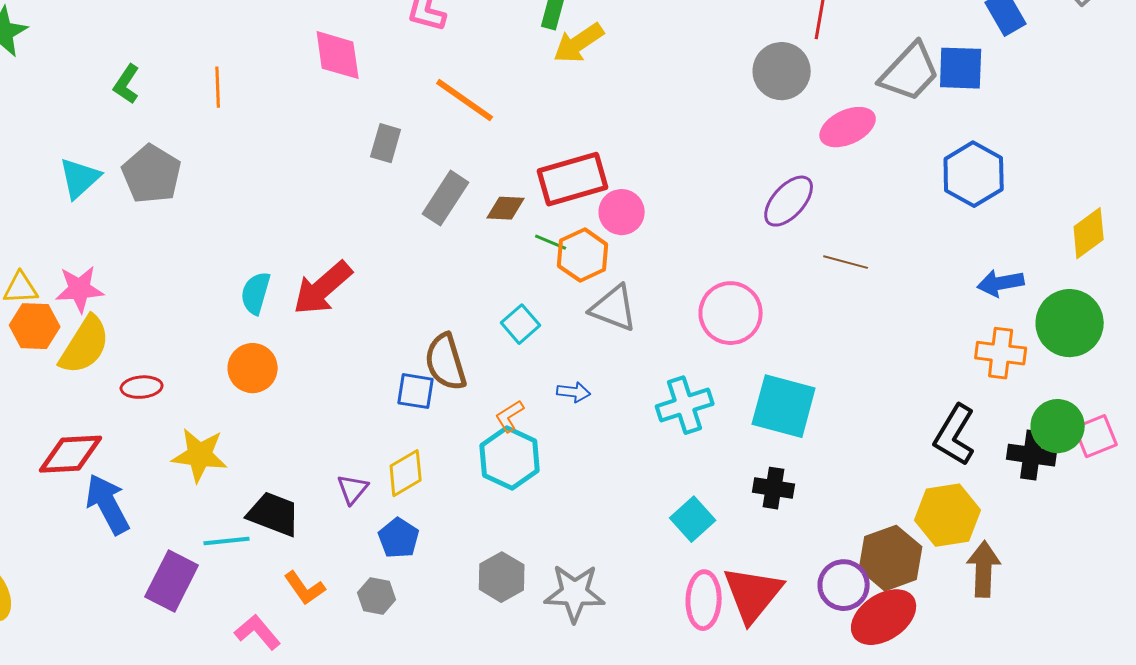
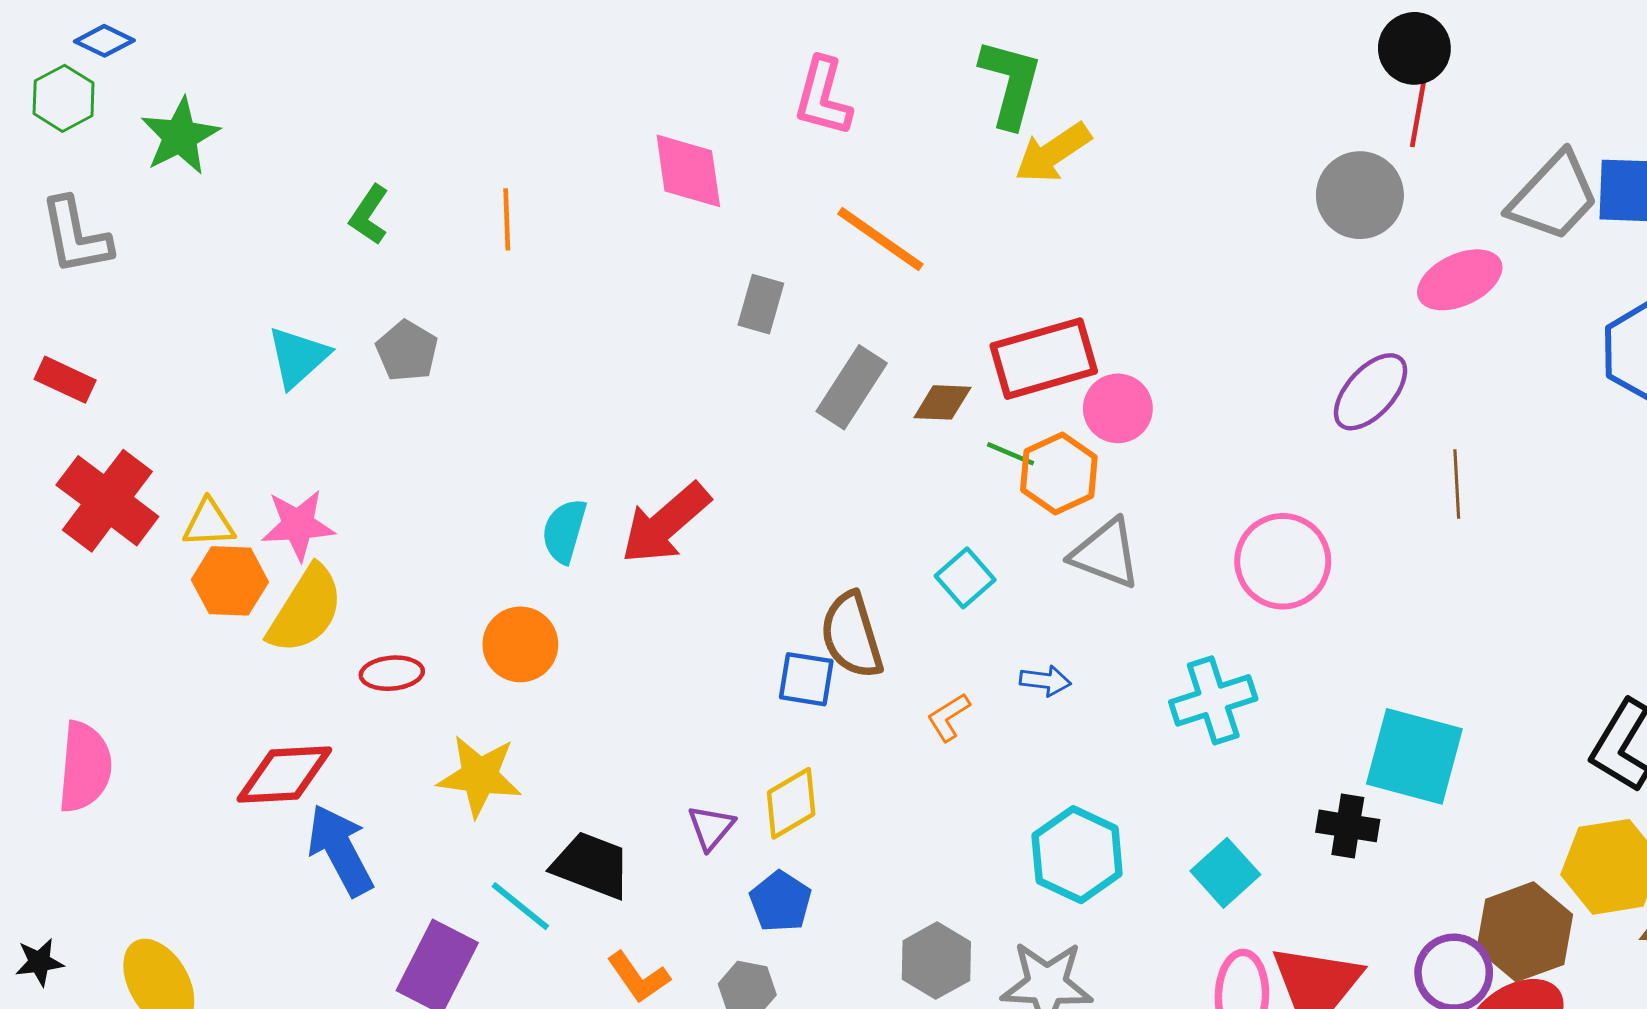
gray pentagon: (152, 174) -> (407, 351), size x0.7
brown line: (846, 262) -> (1457, 484), turned 72
orange circle: (253, 368) -> (520, 644), moved
cyan square: (784, 406) -> (1414, 756), moved
cyan hexagon: (510, 458) -> (1077, 855), moved
cyan line: (227, 541) -> (520, 906), turned 45

